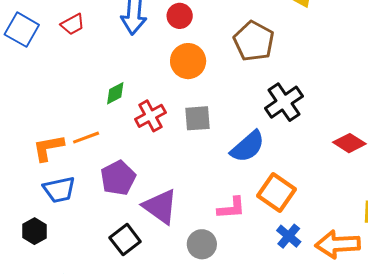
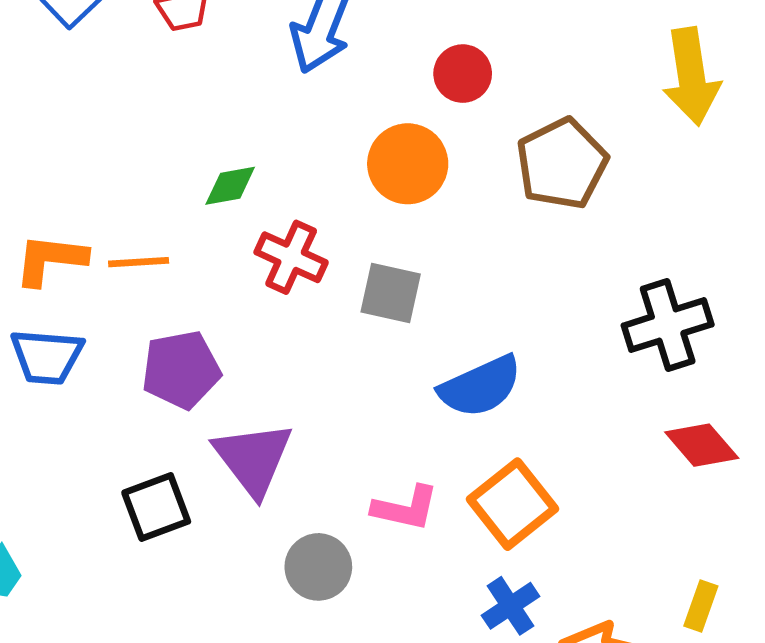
red circle: (180, 16) -> (463, 74), moved
black cross: (284, 102) -> (668, 325), moved
red cross: (150, 116) -> (291, 257), turned 36

